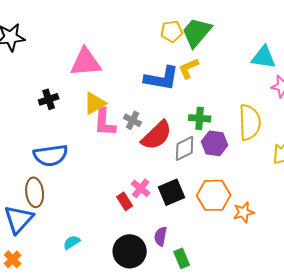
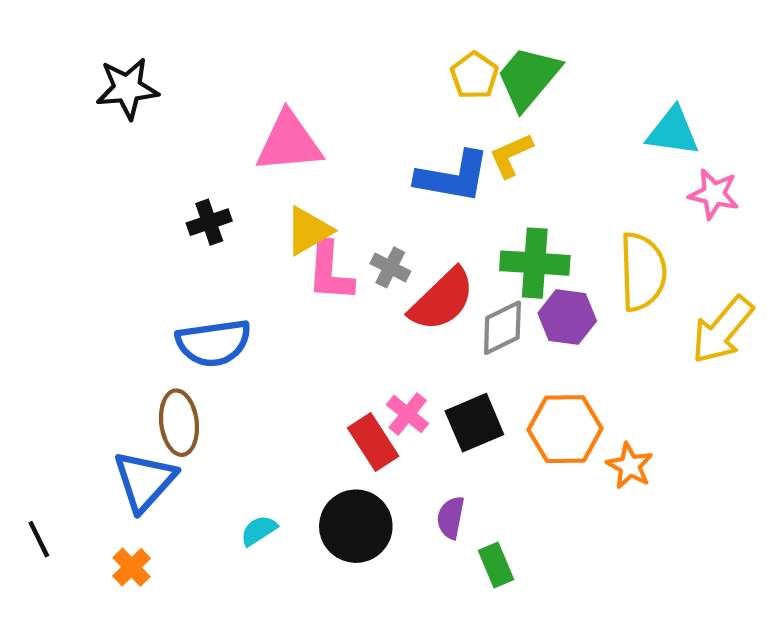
yellow pentagon: (172, 31) -> (474, 75), turned -30
green cross: (200, 118) -> (535, 263), size x1.4
red rectangle: (125, 201) -> (373, 442), size x1.4
orange star: (244, 212) -> (630, 466), turned -30
black circle: (130, 251) -> (356, 526), moved

